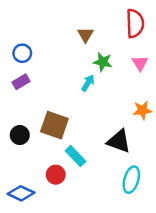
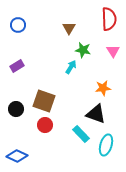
blue circle: (22, 53) -> (18, 25), moved
orange star: (142, 110) -> (103, 88), moved
cyan rectangle: (76, 156) -> (81, 134), moved
red circle: (56, 175) -> (45, 125), moved

